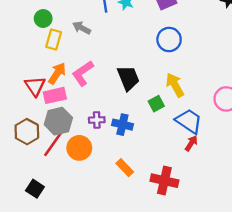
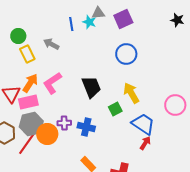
yellow rectangle: (54, 39) -> (27, 54), turned -42
orange circle: (79, 148) -> (47, 134), moved

